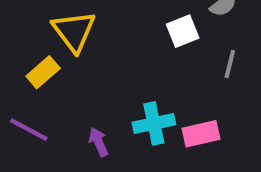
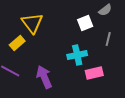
cyan cross: (154, 123) -> (77, 55), moved
purple arrow: (98, 142) -> (44, 77), size x1.6

